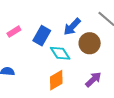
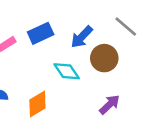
blue rectangle: (42, 36) -> (41, 33), moved, turned 36
orange diamond: (56, 80) -> (37, 104), moved

